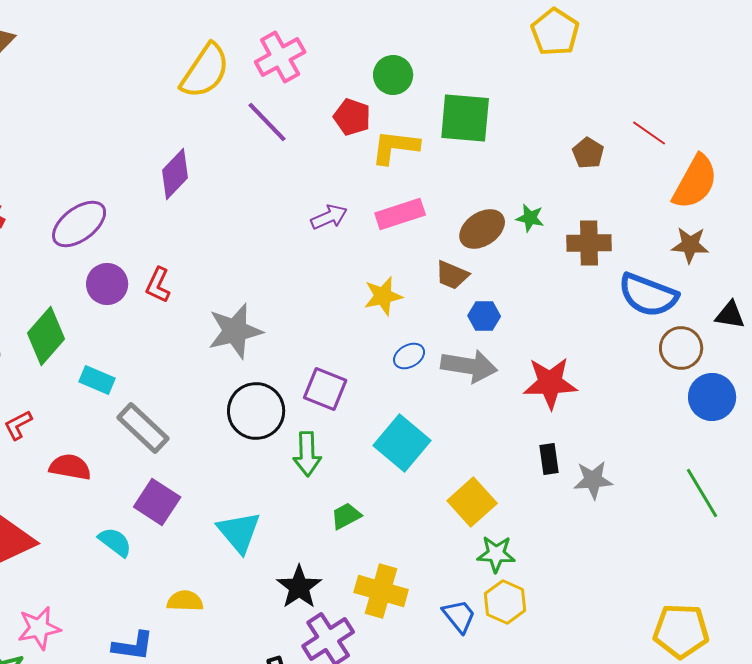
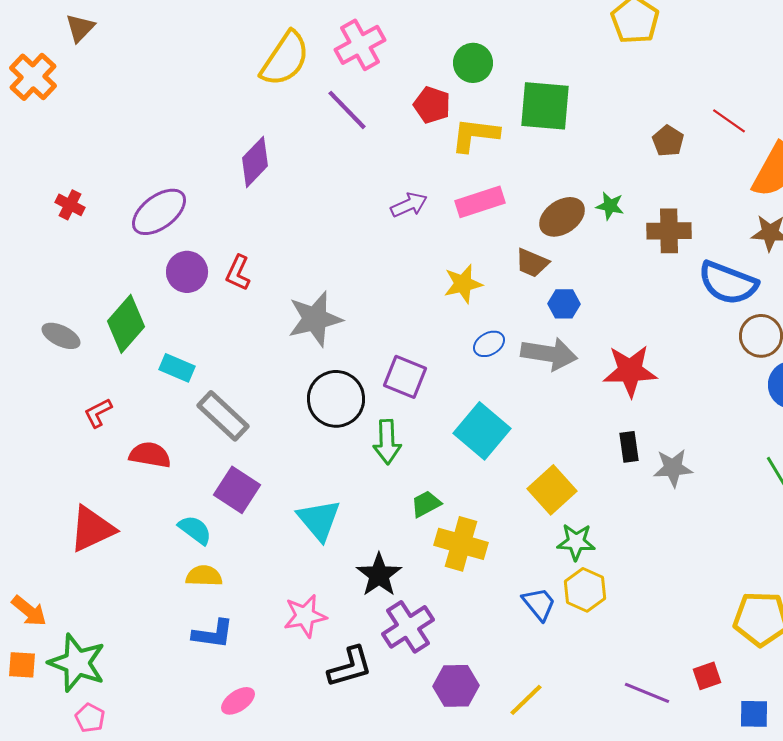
yellow cross: (381, 591) -> (461, 544), moved
yellow semicircle: (185, 601) -> (204, 576), moved
pink star: (39, 628) -> (305, 616), moved

